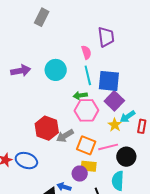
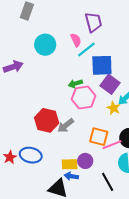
cyan circle: (56, 70) -> (45, 45), moved
cyan line: (88, 75) -> (86, 49), moved, turned 72
orange square: (86, 145) -> (99, 137), moved
pink line: (108, 147) -> (112, 145), moved
yellow rectangle: (89, 166) -> (70, 164), moved

